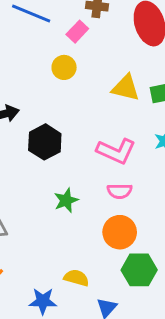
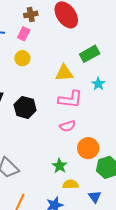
yellow triangle: (126, 88) -> (64, 73), moved
pink semicircle: (120, 191) -> (67, 126), moved
green star: (66, 200) -> (60, 166), moved

